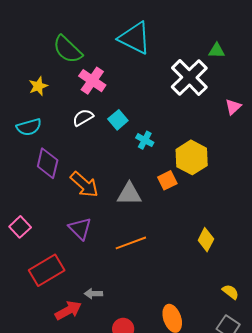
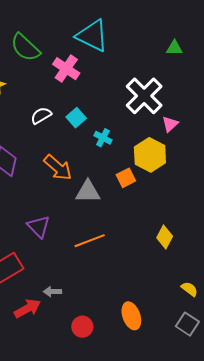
white cross: (189, 77) -> (144, 96), moved
pink cross: (92, 81) -> (66, 69), moved
pink triangle: (233, 107) -> (170, 124), moved
orange arrow: (84, 185) -> (58, 168), moved

